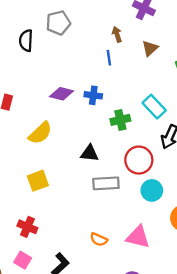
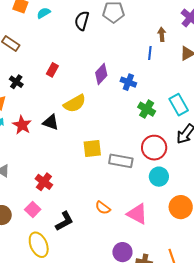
purple diamond: (61, 94) -> (101, 74), turned -75
green cross: (120, 120) -> (147, 109), turned 30
black triangle: (90, 153) -> (51, 122), moved
yellow square: (38, 181) -> (92, 149), moved

